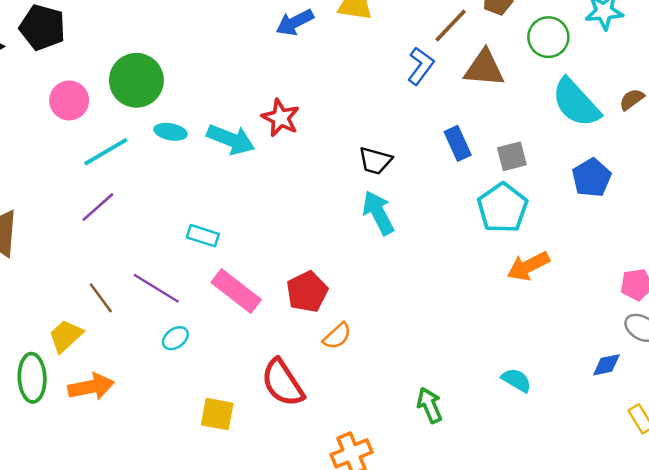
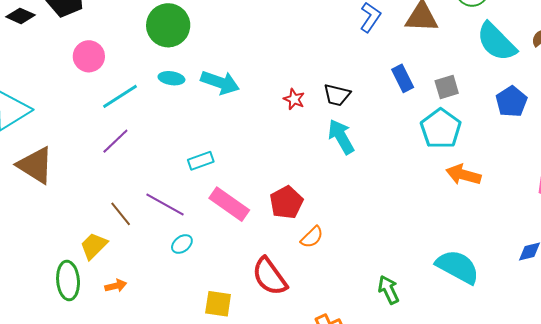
green circle: (136, 80) -> (168, 25), moved
red star: (281, 118) -> (294, 99), moved, size x0.7
cyan rectangle: (203, 236) -> (201, 161), turned -35
orange arrow: (528, 266) -> (463, 175), turned 44
cyan semicircle: (516, 380) -> (458, 267), size x1.8
orange arrow: (91, 387) -> (116, 286), size x0.6

